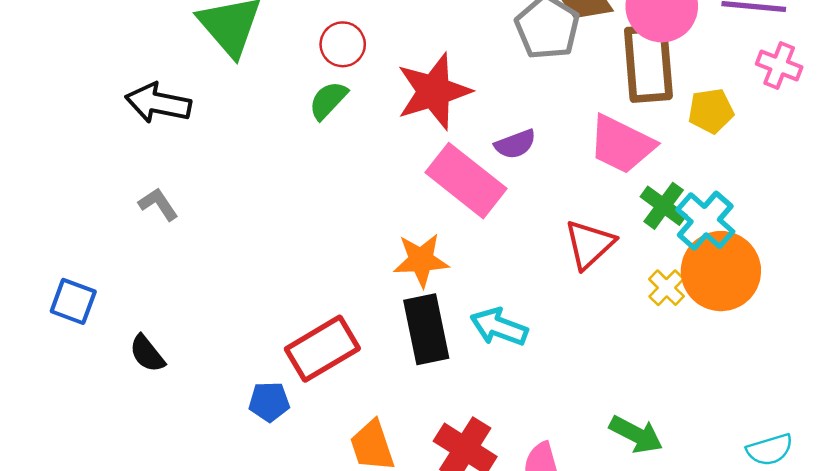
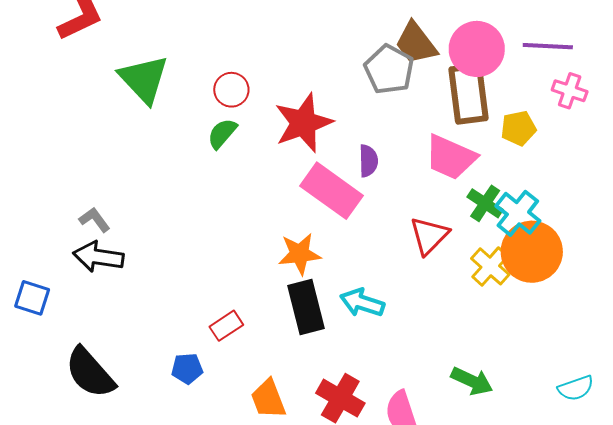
black arrow: (158, 103) -> (98, 257), moved
purple semicircle: (515, 144) -> (368, 161), turned -68
yellow cross: (667, 288) -> (490, 266), size x1.4
red rectangle: (322, 349) -> (226, 326), size x0.6
black semicircle: (147, 354) -> (90, 373), moved, size x1.8

